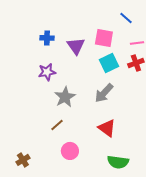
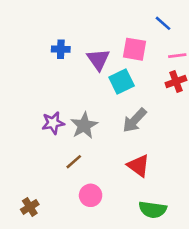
cyan square: (109, 63) -> (122, 82), moved
purple star: (47, 72) -> (53, 123), moved

